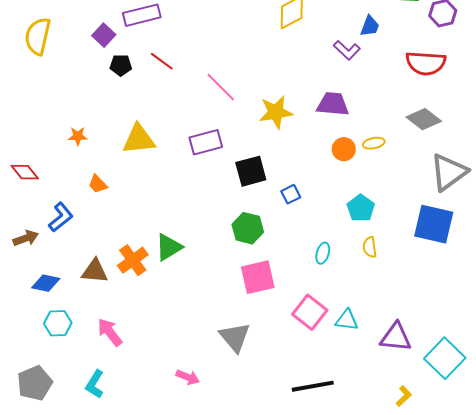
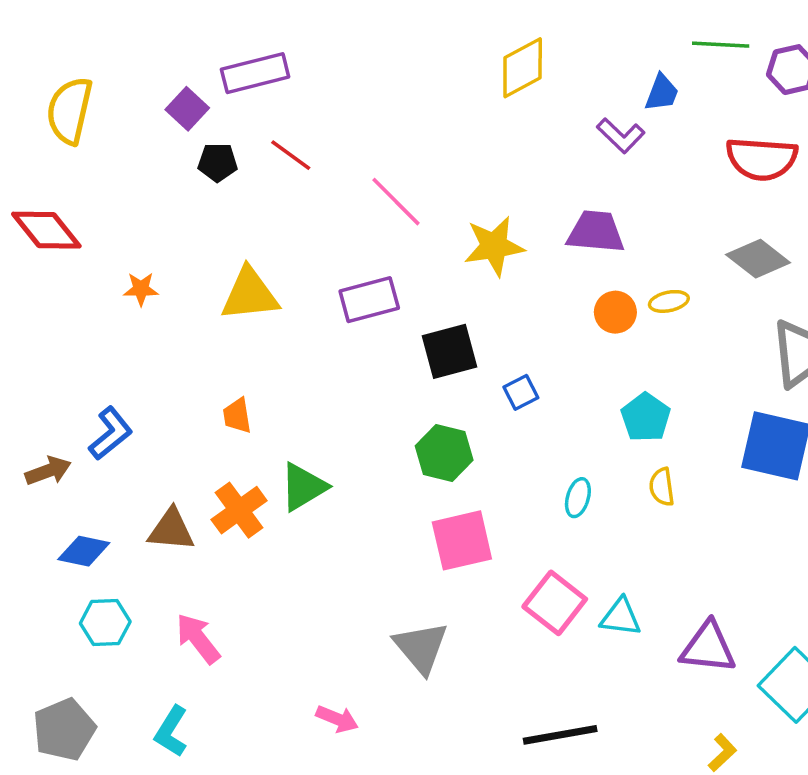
red diamond: (25, 172) -> (46, 230), moved, size x1.4
orange trapezoid: (98, 184) -> (237, 416), moved, turned 35

